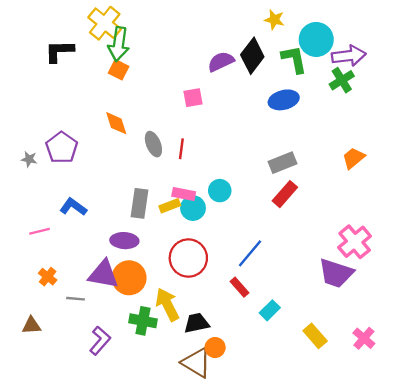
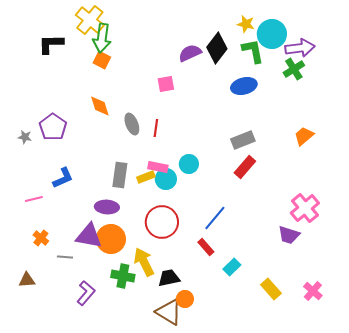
yellow star: (274, 20) -> (246, 24), moved
blue L-shape: (73, 207) -> (63, 178), turned 120
purple trapezoid: (336, 273) -> (289, 235), size x0.7

